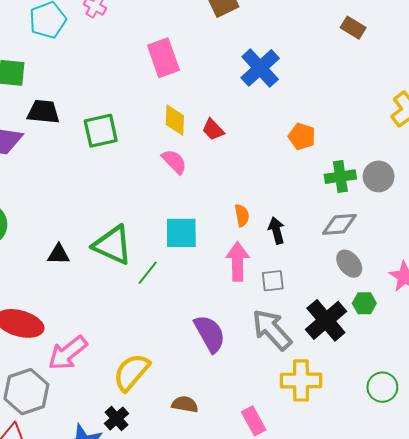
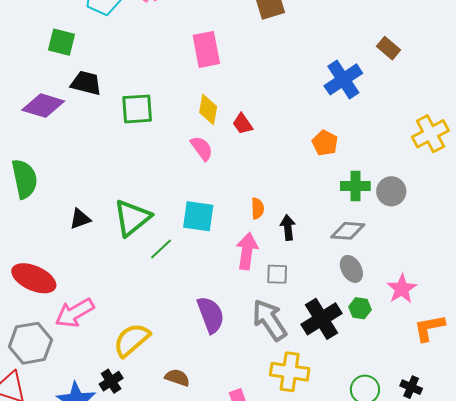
blue cross: (260, 68) -> (343, 79), moved
green triangle: (113, 245) -> (132, 218), turned 48
black triangle: (59, 254) -> (80, 219), turned -30

